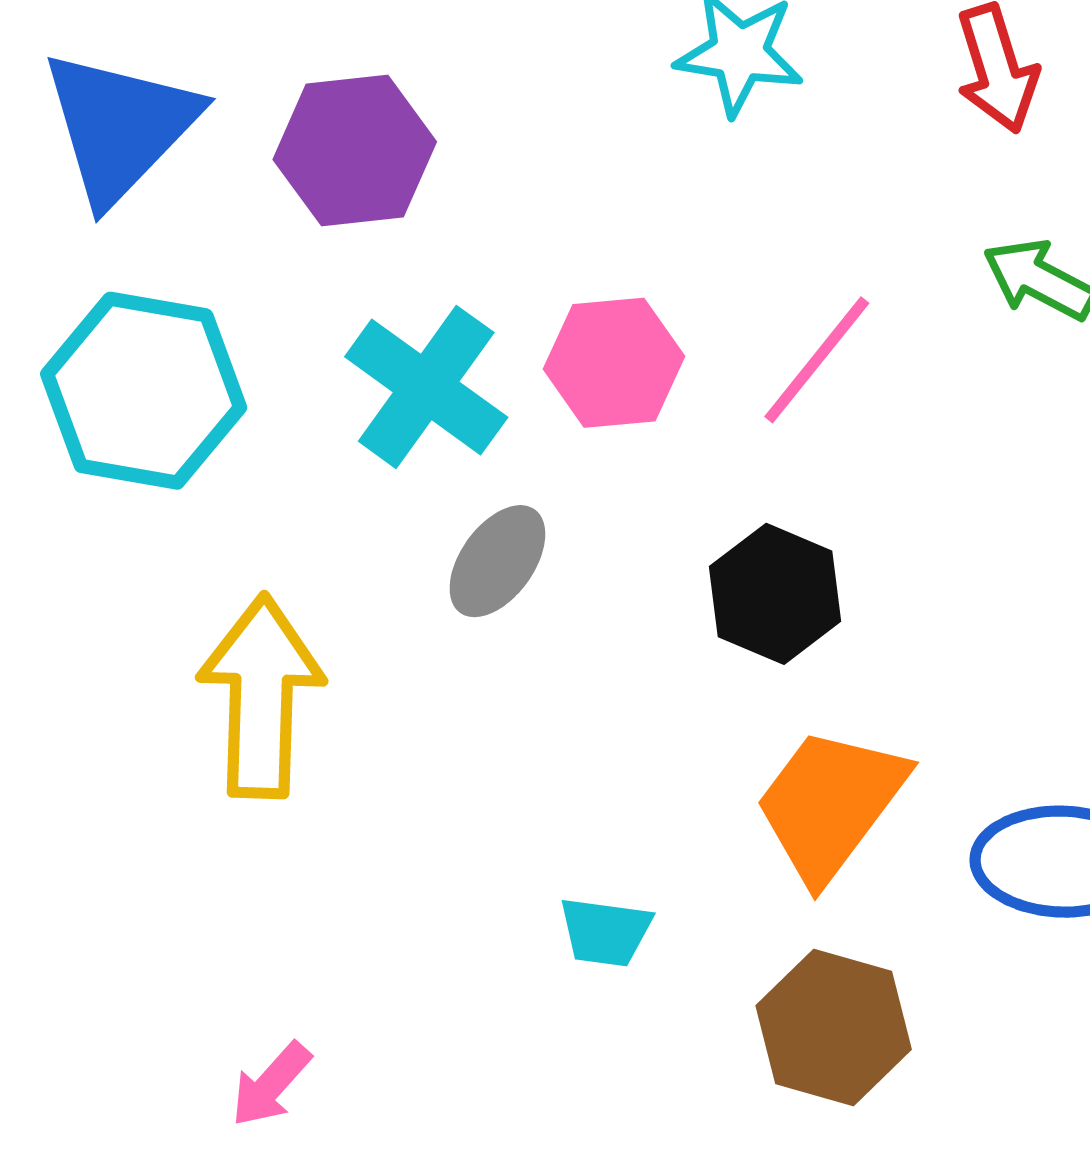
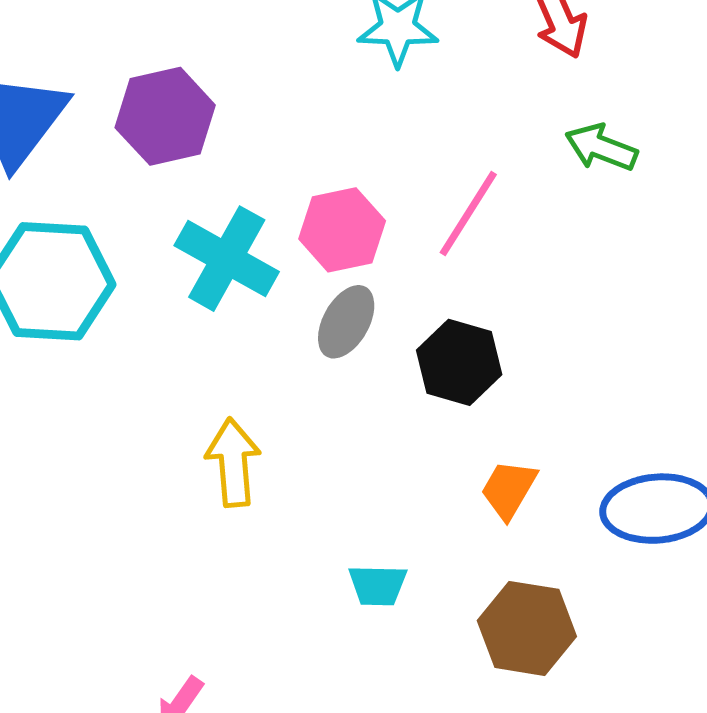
gray ellipse: (497, 561) -> (346, 322), moved
yellow arrow: (261, 696) -> (233, 463), moved, size x0.7
orange trapezoid: (830, 804) -> (509, 489), size x0.6

